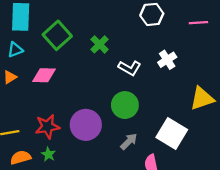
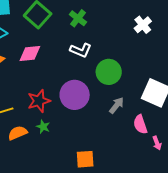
white L-shape: (130, 68) -> (81, 50), moved

